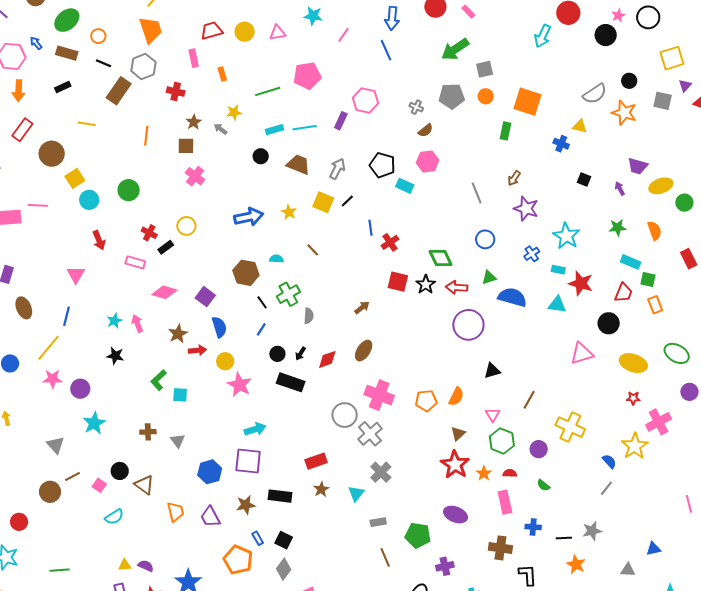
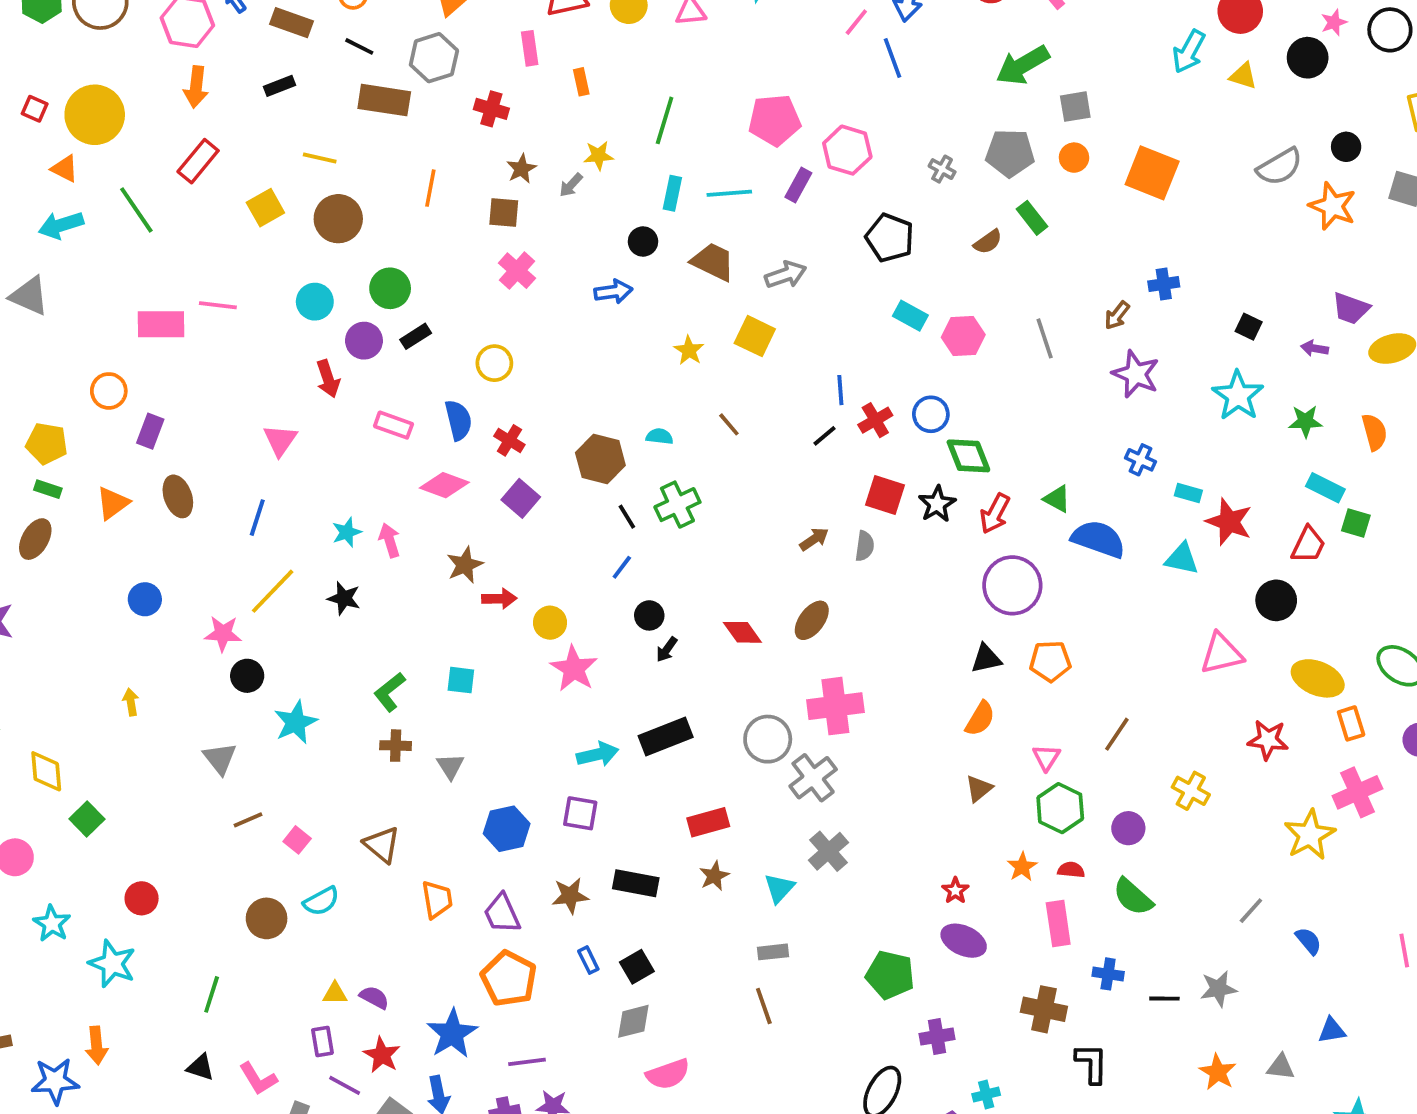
pink line: (344, 35) -> (856, 22), moved
pink pentagon: (307, 76) -> (775, 120), moved
brown rectangle: (119, 91) -> (384, 100), turned 60
green line: (268, 91) -> (665, 120), turned -60
yellow triangle: (580, 126) -> (1243, 76), moved
gray arrow: (220, 129) -> (571, 185), turned -88
cyan rectangle: (275, 130) -> (672, 193), turned -66
brown semicircle: (426, 130) -> (988, 242), moved
green rectangle: (506, 131) -> (1032, 218), moved, turned -54
blue cross: (561, 144) -> (1164, 284), moved, turned -35
brown circle: (52, 154) -> (338, 219), moved
pink hexagon: (428, 161) -> (963, 336), moved
black pentagon: (382, 165) -> (890, 238), moved
gray arrow: (337, 169) -> (786, 275), turned 40
yellow square: (75, 178) -> (265, 208), moved
purple arrow: (620, 189) -> (1315, 348), turned -56
black line: (347, 201) -> (824, 436), moved
blue arrow: (249, 217) -> (613, 292), moved, size x0.7
red cross: (149, 233) -> (509, 440), moved
cyan star: (566, 236) -> (1238, 396), moved
blue circle: (485, 239) -> (931, 414), moved
black rectangle: (166, 247) -> (416, 336), moved
blue cross: (532, 254) -> (1140, 460), turned -35
green triangle: (489, 277) -> (1057, 499), turned 42
red arrow: (457, 287) -> (995, 514), turned -70
orange rectangle: (655, 305) -> (1351, 723), moved
gray semicircle: (309, 316) -> (865, 546), moved
blue semicircle: (219, 327) -> (458, 420), moved
yellow line: (49, 348) -> (273, 591), moved
black arrow: (300, 354) -> (667, 649), moved
red diamond: (327, 359) -> (742, 632), turned 70
black triangle: (492, 371) -> (986, 659), moved
green L-shape: (159, 380) -> (390, 692), moved
black rectangle: (291, 382) -> (666, 737), moved, turned -44
purple circle: (80, 389) -> (364, 341), moved
pink cross: (379, 395) -> (835, 706), turned -32
red star: (633, 398) -> (1268, 740), moved, size x1.5
orange pentagon: (426, 401) -> (1050, 661), moved
yellow cross: (570, 427) -> (1191, 791), size x0.7
purple square: (248, 461) -> (580, 813), size x0.7
blue semicircle: (609, 461) -> (1309, 941), moved
red star: (455, 465) -> (955, 891), moved, size x0.5
black circle: (120, 471) -> (247, 676), moved
green semicircle: (543, 485) -> (1133, 897), size x1.6
brown circle: (50, 492) -> (267, 918), moved
gray rectangle: (378, 522) -> (773, 952), moved
black square: (284, 540) -> (637, 967), turned 30
brown line: (385, 557) -> (764, 1006), moved
orange pentagon: (238, 560) -> (509, 979), moved
orange star: (576, 564) -> (1218, 1072), moved
gray diamond: (284, 569) -> (633, 1021), turned 35
green line: (60, 570) -> (212, 994), turned -72

